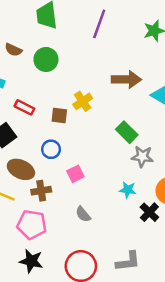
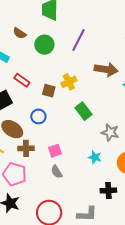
purple line: (99, 24) -> (79, 40), moved
green rectangle: (127, 132) -> (84, 111), moved
pink square: (75, 174) -> (55, 151), moved
black cross: (149, 212) -> (108, 190), moved, turned 35

